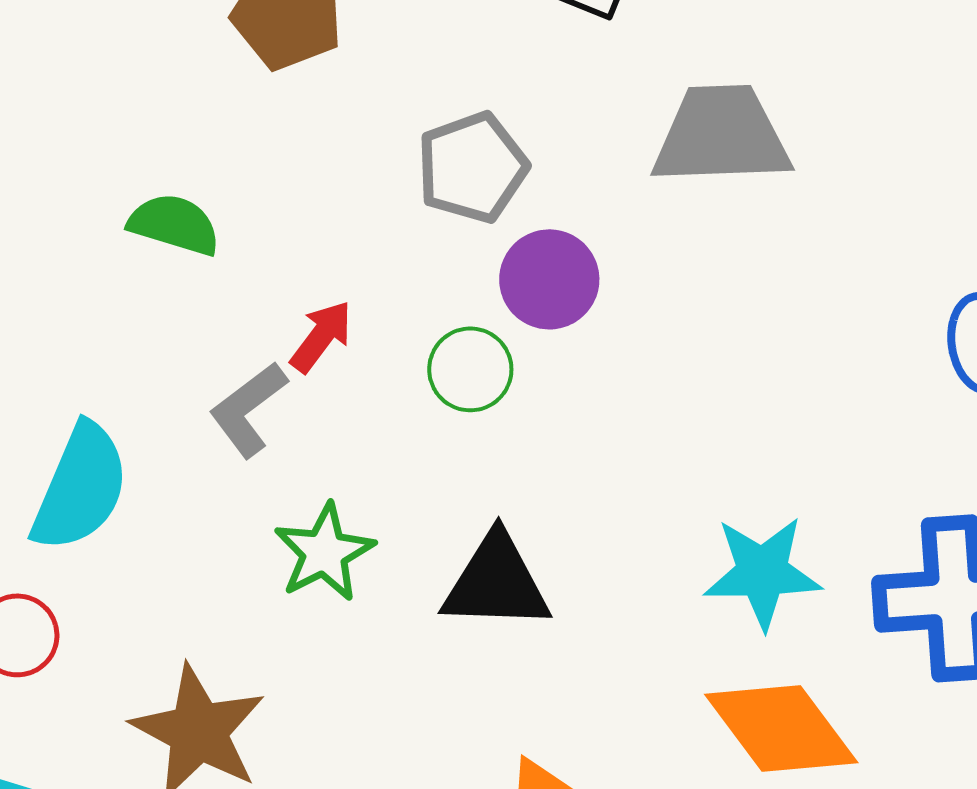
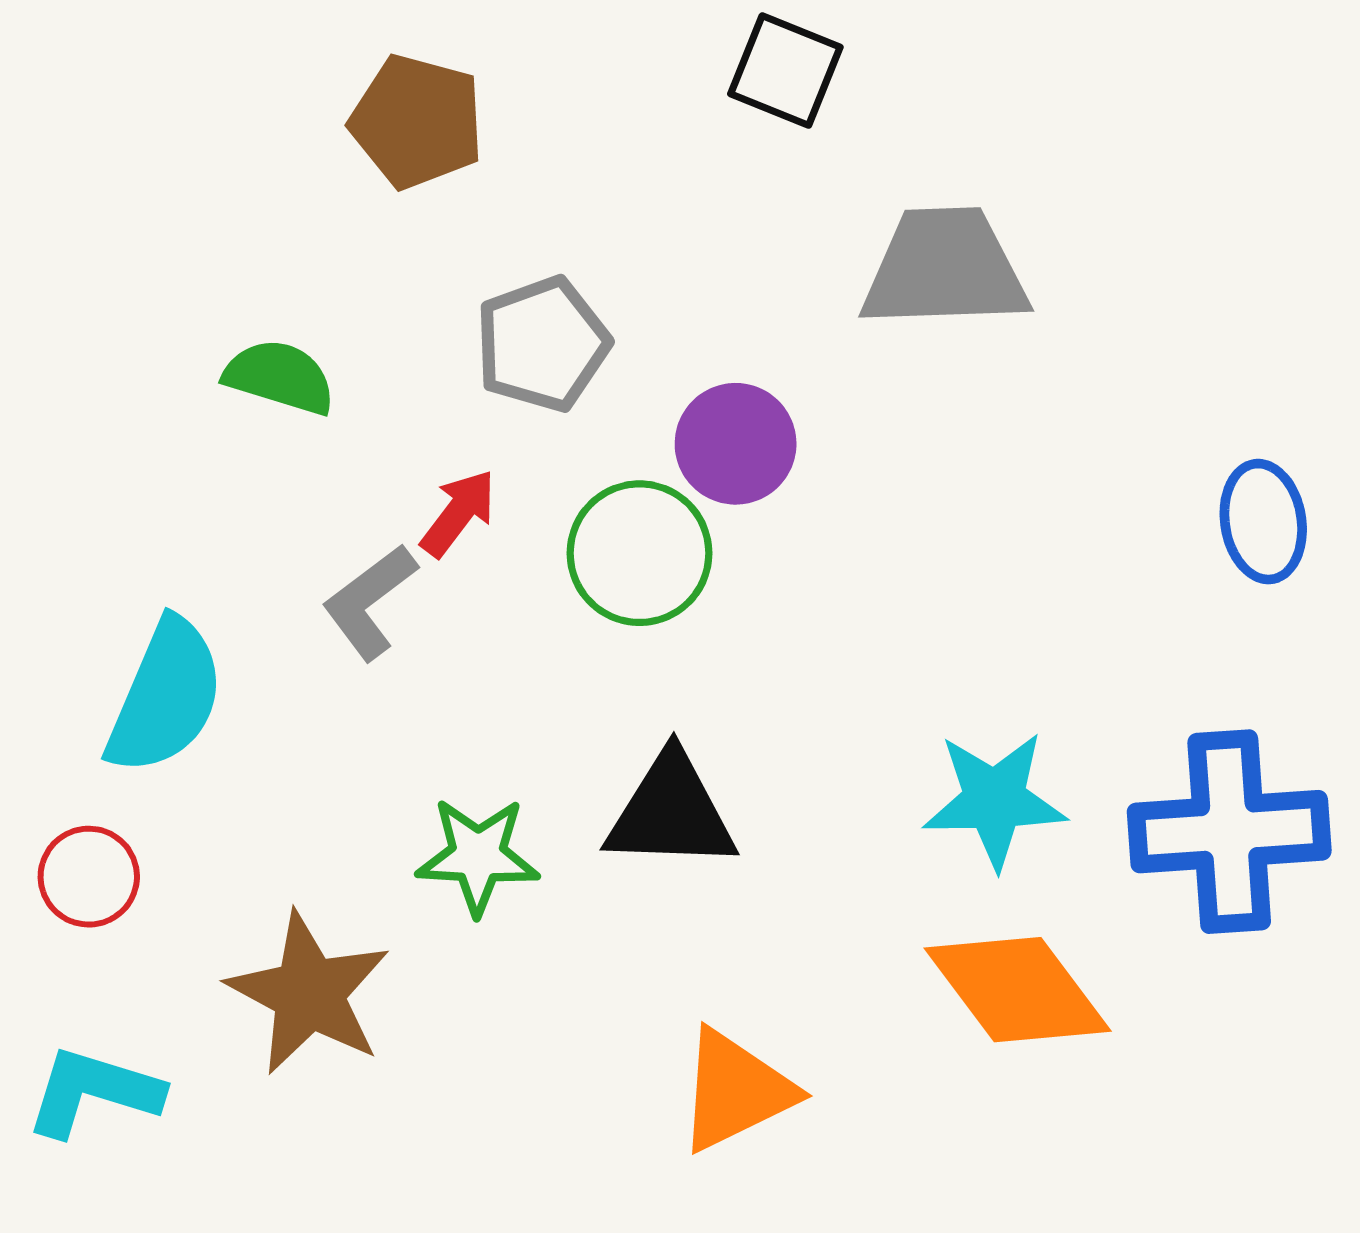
gray pentagon: (472, 167) -> (542, 344), moved
green circle: (470, 369) -> (640, 553), size x1.4
green star: (324, 552) -> (478, 856), moved, turned 30

